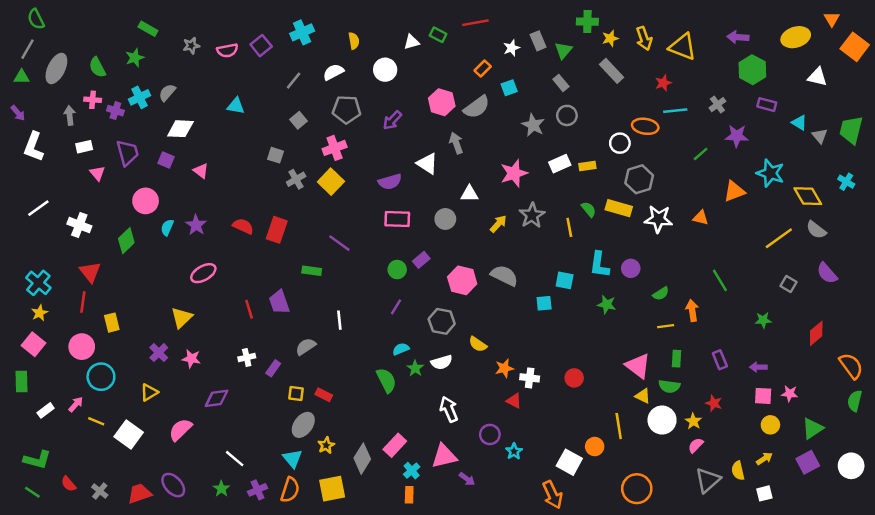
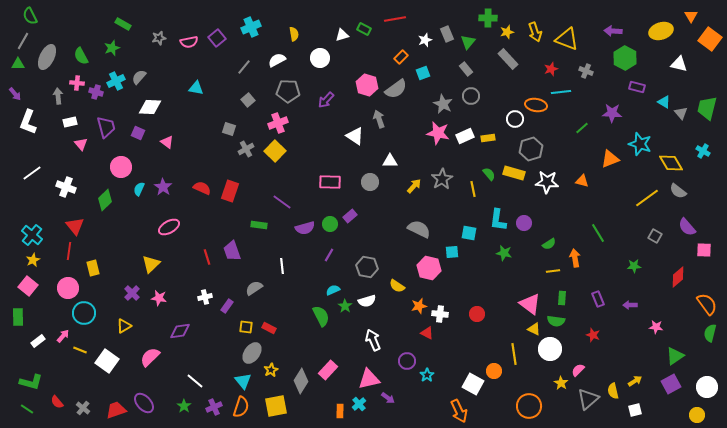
gray cross: (717, 105) -> (586, 71), moved, turned -32
pink star: (514, 173) -> (438, 133), moved, turned 30
purple semicircle: (390, 182) -> (305, 228), moved
pink hexagon: (462, 280) -> (429, 268), moved
pink square: (763, 396) -> (704, 250), moved
yellow star: (693, 421) -> (561, 383), moved
yellow circle: (770, 425) -> (697, 415), moved
cyan cross: (412, 471) -> (359, 404), moved

